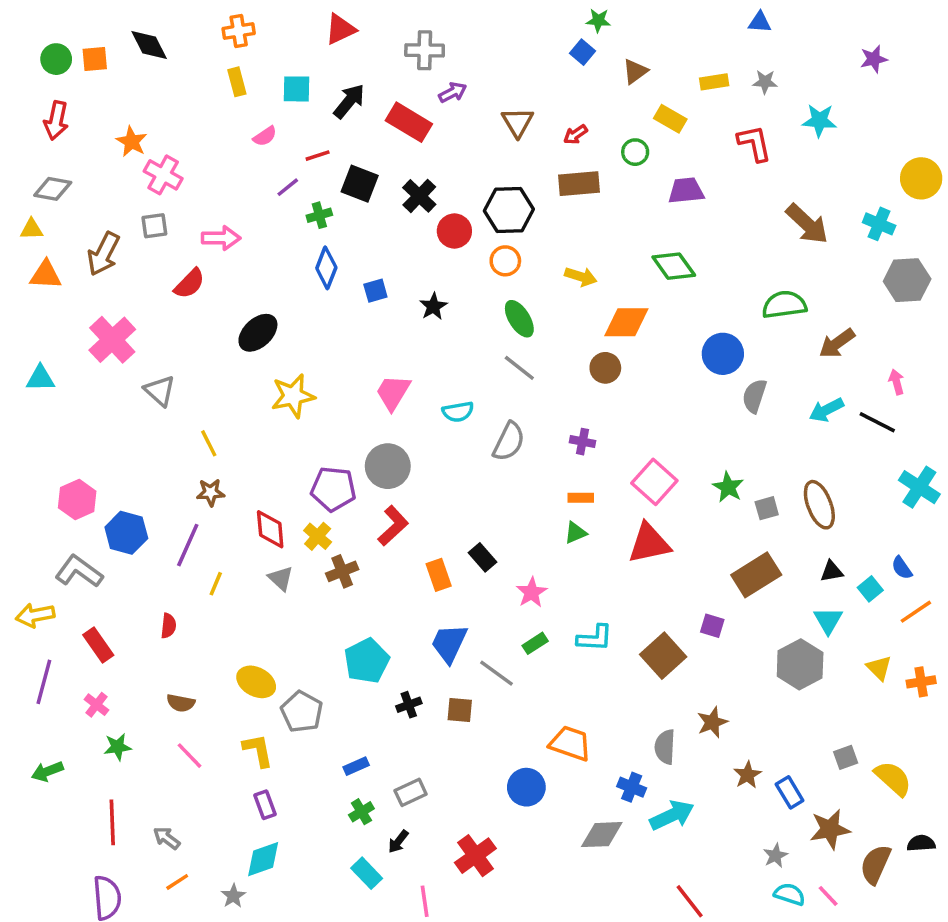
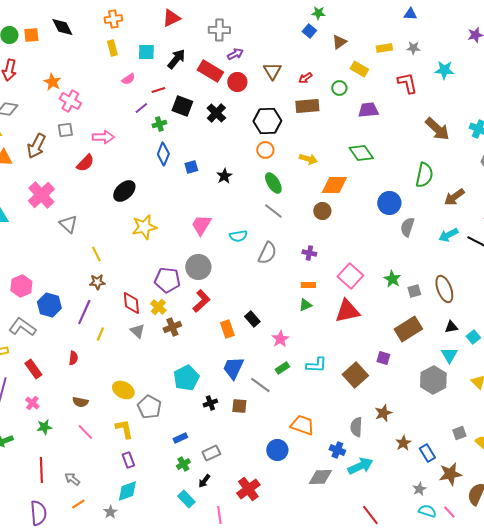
red circle: (454, 231) -> (237, 82), moved
green semicircle: (784, 305) -> (424, 175), turned 110

